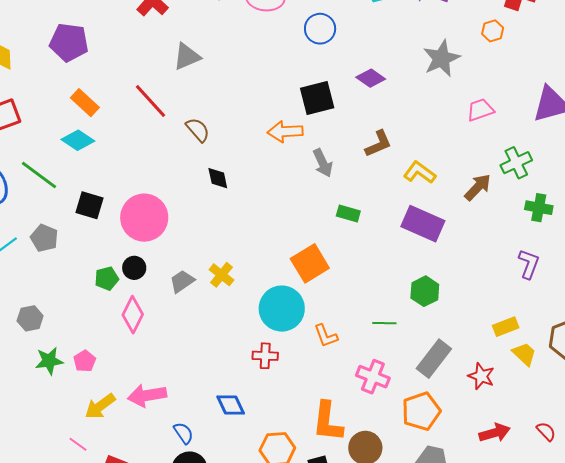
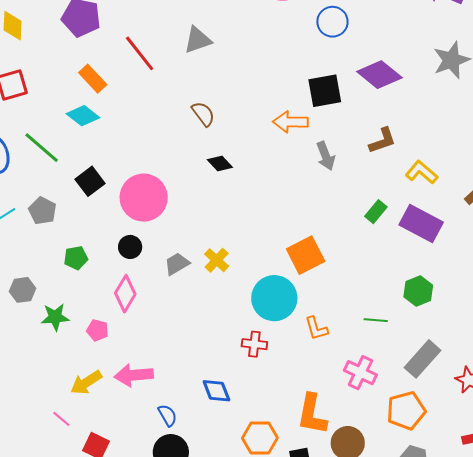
purple diamond: (371, 78) -> (379, 75), size x1.5
red line: (150, 101) -> (140, 53), moved
black diamond: (218, 178) -> (220, 163), turned -35
black square: (90, 205) -> (90, 181), turned 32
green rectangle: (348, 214) -> (376, 212), moved, turned -70
green pentagon: (107, 278) -> (76, 258), moved
green star: (49, 361) -> (55, 317), moved
pink pentagon: (85, 361) -> (97, 330), moved, turned -30

